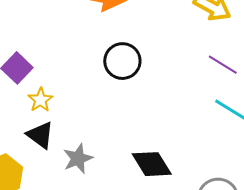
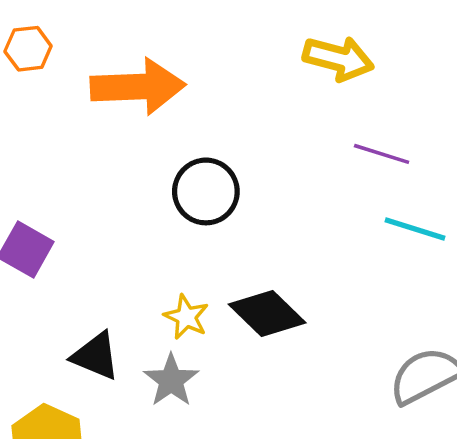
yellow star: (40, 100) -> (186, 317), moved
black diamond: (152, 164) -> (267, 314), moved

